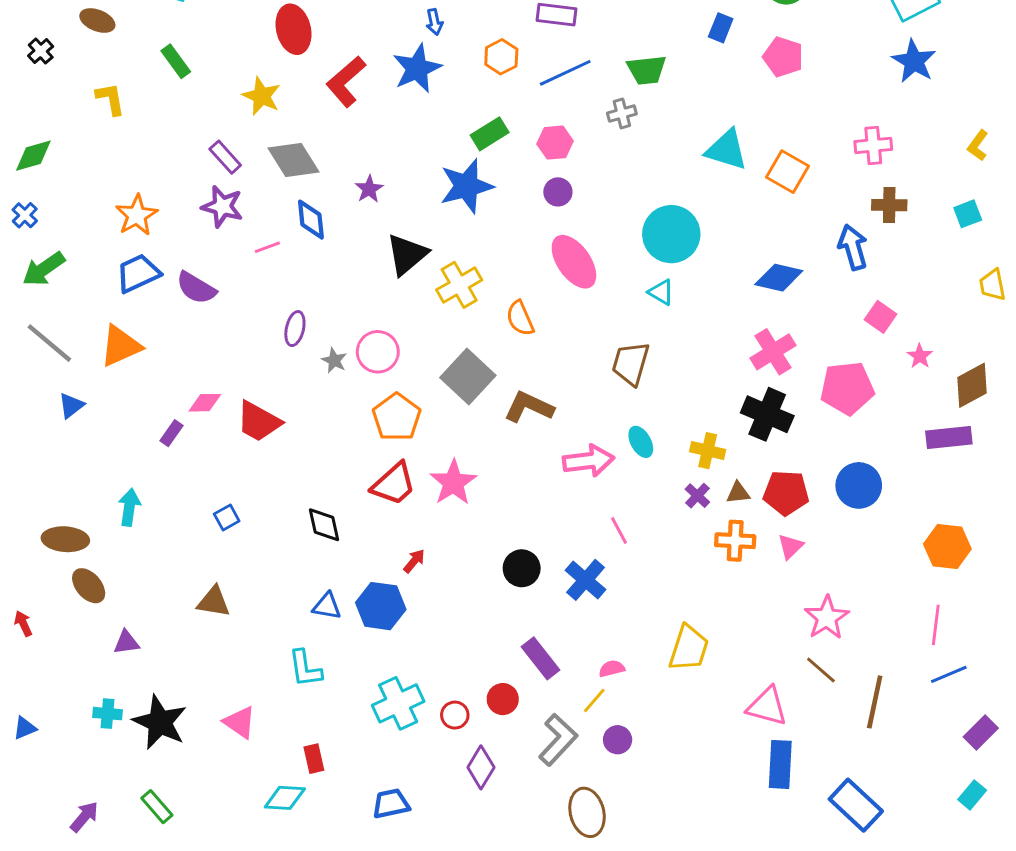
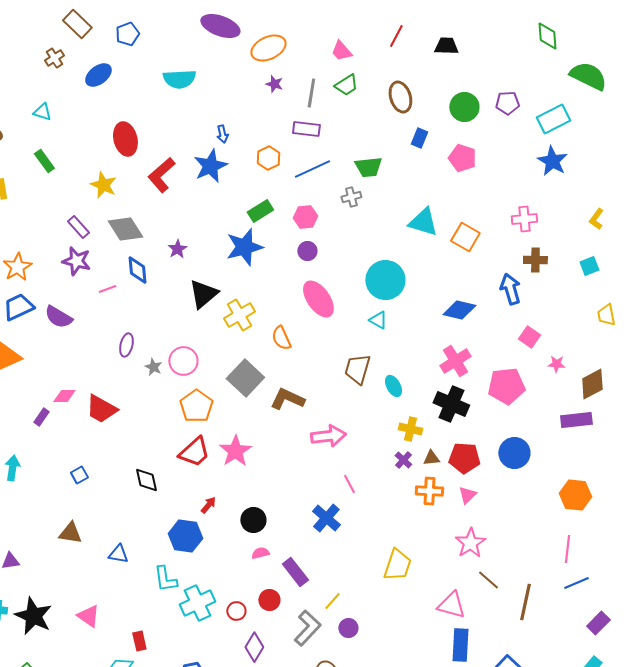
pink star: (920, 356) -> (556, 364), turned -30
cyan ellipse: (641, 442) -> (393, 386), moved
black circle: (522, 568) -> (253, 520), moved
blue triangle: (327, 606) -> (118, 554), moved
pink star: (827, 618) -> (470, 543), moved
cyan L-shape: (305, 669) -> (165, 579), moved
pink semicircle: (612, 669) -> (260, 553), moved

